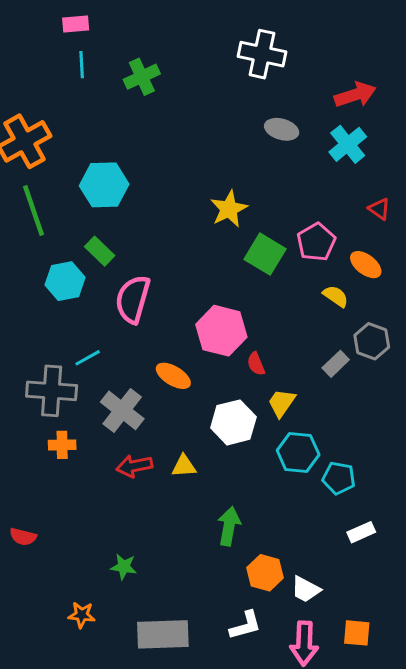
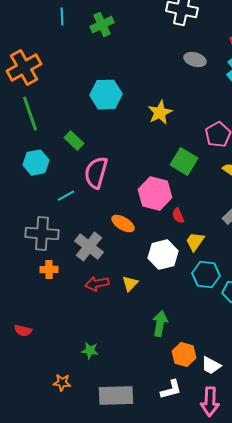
cyan hexagon: (104, 185) -> (106, 95), moved
green square: (265, 254) -> (184, 162), moved
cyan hexagon: (65, 281) -> (36, 163), moved
cyan line: (88, 358) -> (66, 196), moved
yellow triangle: (184, 466) -> (130, 284), turned -42

